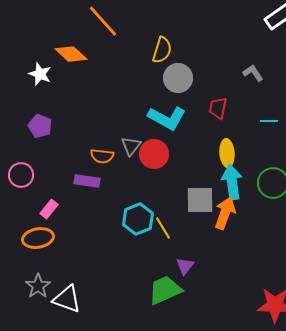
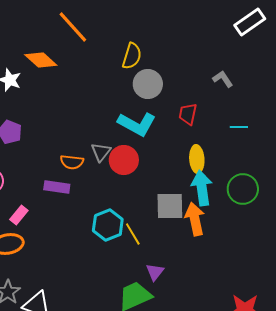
orange arrow: (225, 213) -> (195, 219), turned -32

